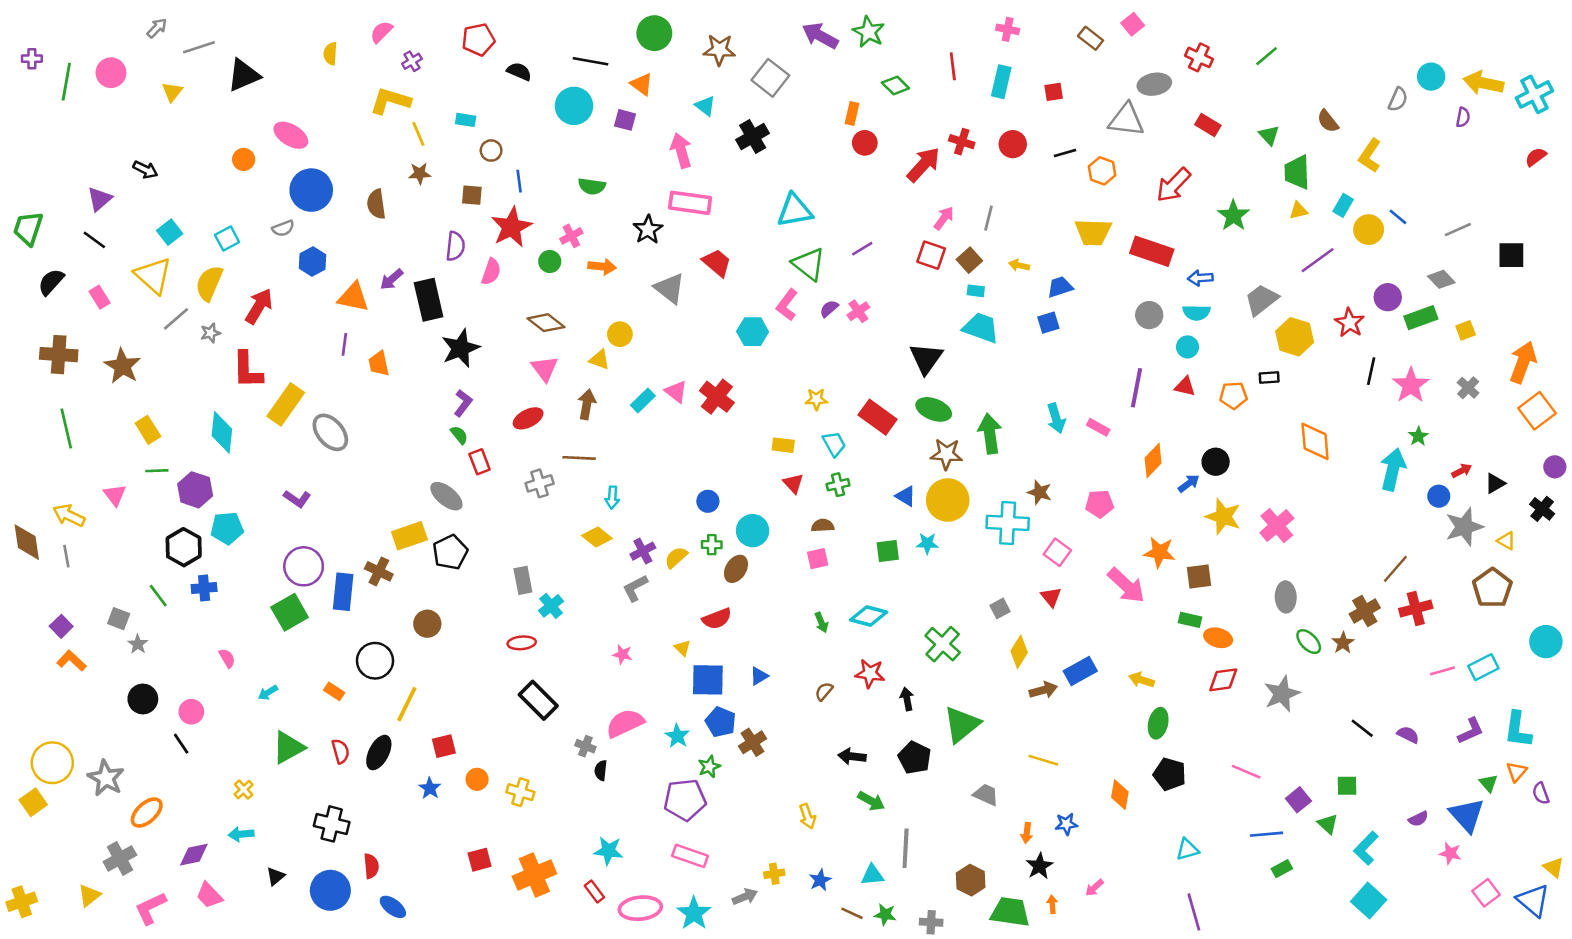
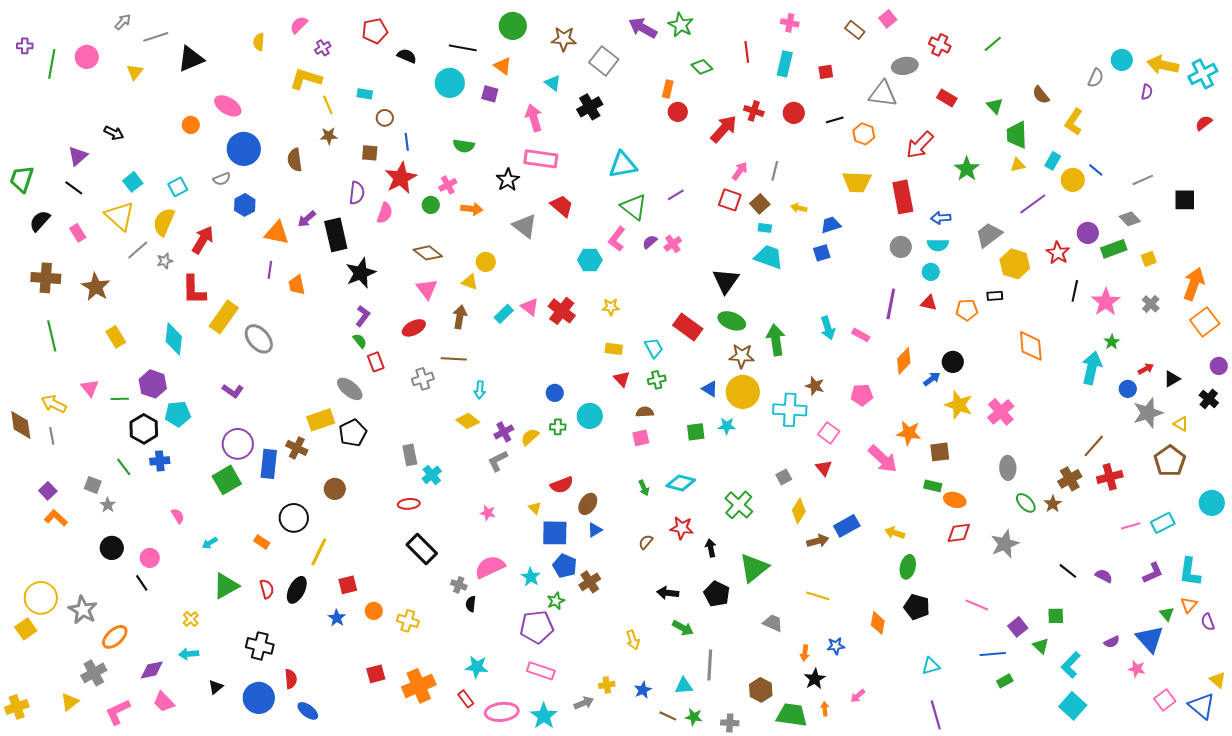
red rectangle: (1152, 251) -> (903, 197), turned 60
yellow star: (816, 399) -> (611, 307), moved
green line: (157, 471) -> (120, 399), moved
brown ellipse: (736, 569) -> (588, 504), moved

